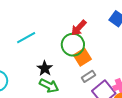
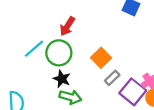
red arrow: (79, 28) -> (67, 26), moved
green circle: (73, 45) -> (59, 53), moved

